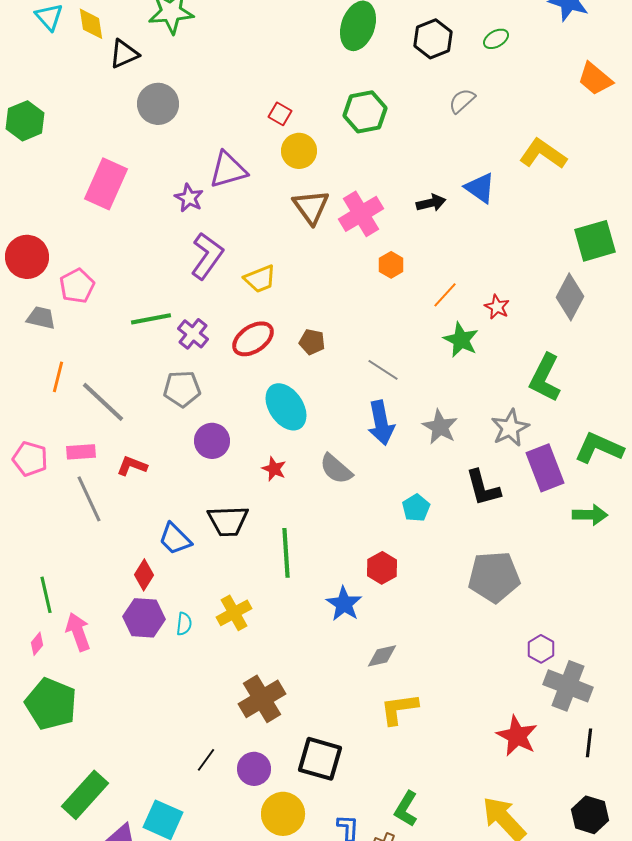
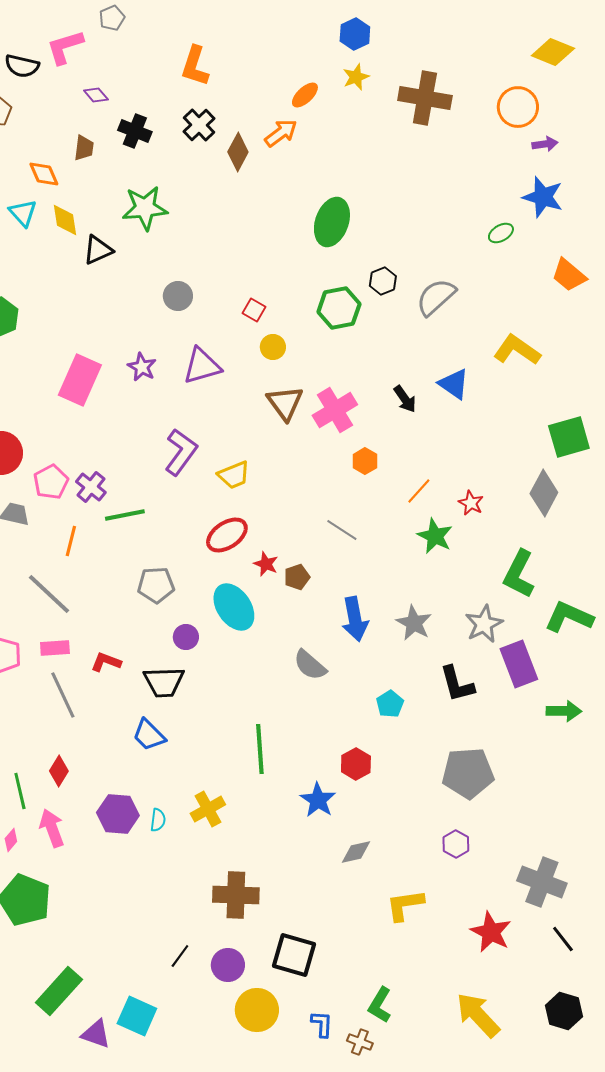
black hexagon: (433, 39) -> (383, 281), moved, size x0.7
green ellipse: (496, 39) -> (501, 233), moved
gray semicircle: (462, 101) -> (436, 297), size x1.5
gray circle: (158, 104) -> (178, 296), moved, size x0.7
yellow circle: (299, 151) -> (273, 347), size x0.7
purple star: (189, 198) -> (142, 367), moved
black arrow: (431, 203) -> (405, 399), turned 68
purple cross: (193, 334) -> (91, 487), moved
brown pentagon: (312, 342) -> (297, 577), moved, turned -30
gray line: (383, 370) -> (342, 530), moved
orange line: (58, 377) -> (71, 541), moved
gray line: (103, 402) -> (49, 594), moved
cyan ellipse: (286, 407) -> (234, 607), moved
purple circle: (212, 441) -> (186, 637), size x0.7
green L-shape: (599, 448) -> (569, 617), moved
red star: (274, 469) -> (266, 564), moved
black trapezoid: (228, 521) -> (164, 682), moved
red diamond: (144, 575) -> (59, 771), moved
purple hexagon: (541, 649) -> (456, 844), moved
brown cross: (262, 699) -> (236, 895), turned 33
yellow L-shape: (399, 709) -> (405, 905), moved
black line: (589, 743) -> (563, 939), turned -44

